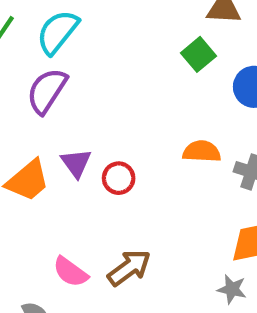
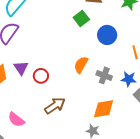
orange semicircle: (202, 151) -> (81, 65), turned -66
brown arrow: (129, 268) -> (55, 106), moved

